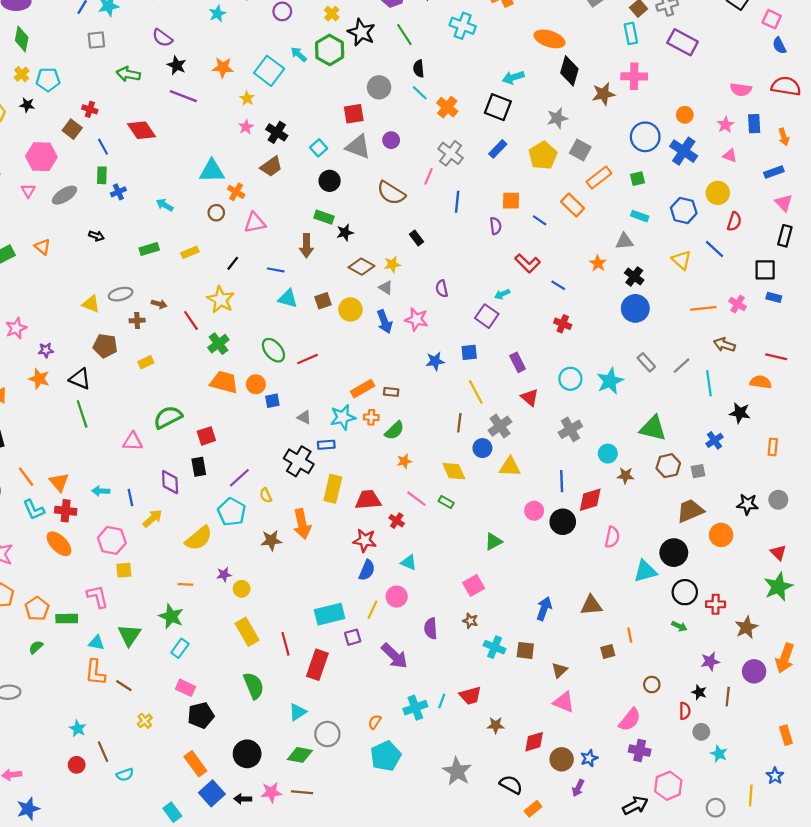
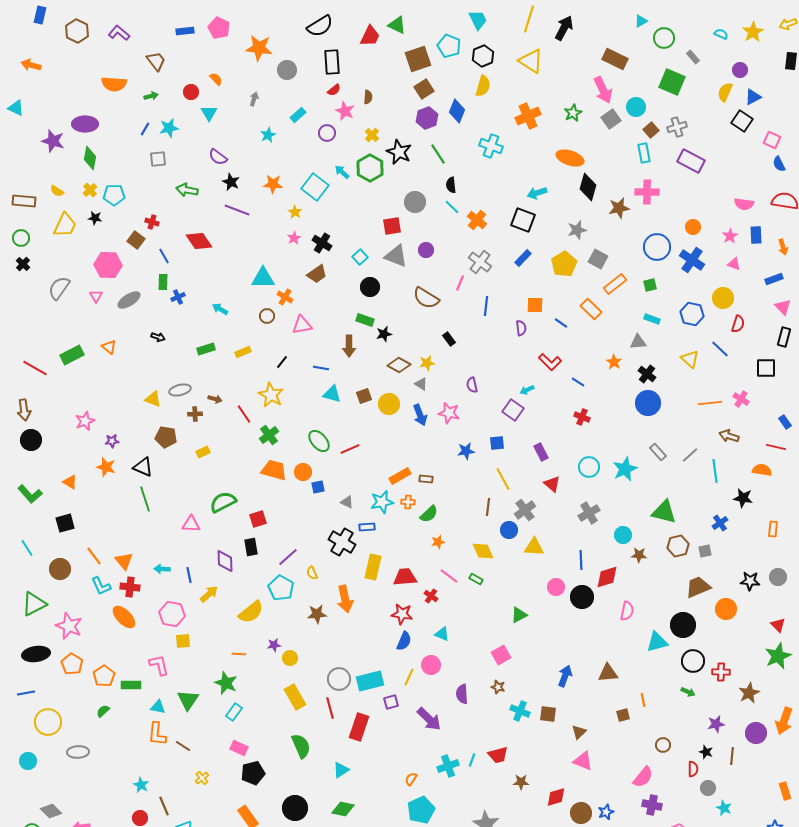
blue rectangle: (774, 297) -> (785, 422), moved, turned 40
gray circle: (327, 734) -> (339, 679), moved

